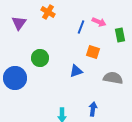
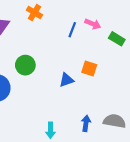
green rectangle: (120, 35) -> (117, 39), turned -48
orange square: (93, 52) -> (89, 69), moved
gray semicircle: (113, 78) -> (114, 121), moved

